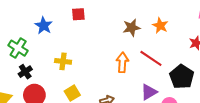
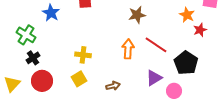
orange star: (160, 26) -> (187, 15), moved
yellow cross: (63, 61) -> (83, 55), moved

